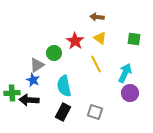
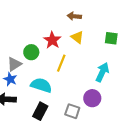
yellow line: (96, 64) -> (61, 63), moved, turned 48
cyan semicircle: (64, 86) -> (41, 85), turned 120
purple circle: (130, 93) -> (92, 98), moved

